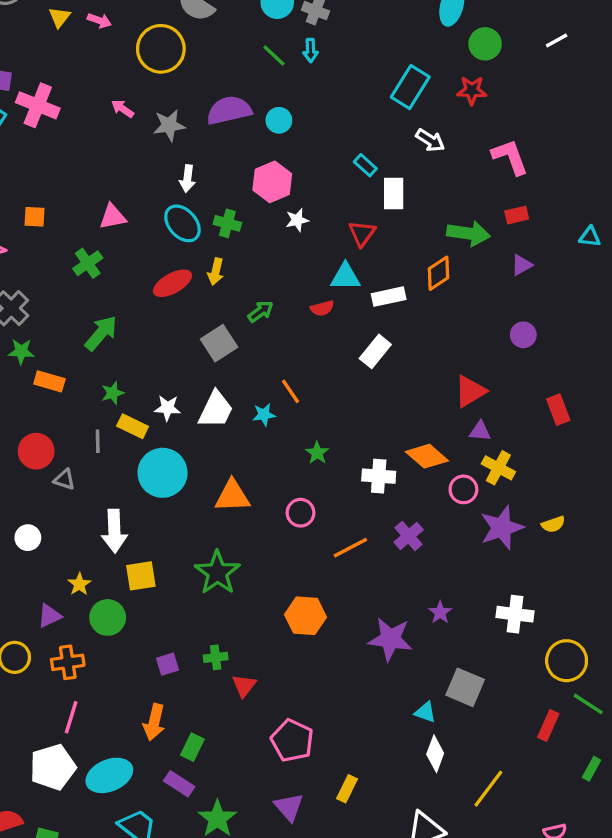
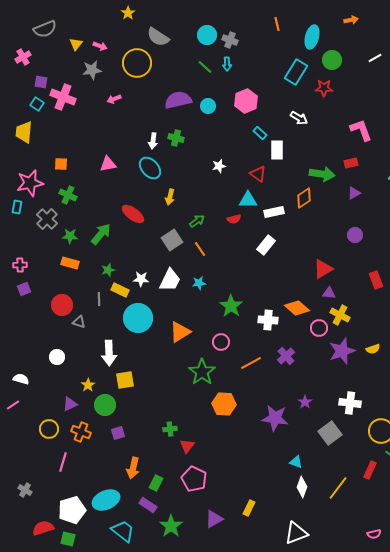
cyan rectangle: (410, 87) -> (296, 72), moved
pink arrow: (123, 109) -> (114, 99), turned -56
gray star: (169, 125) -> (92, 70), moved
pink L-shape: (510, 157) -> (361, 130), moved
pink hexagon: (272, 182) -> (246, 101), moved
green cross: (227, 223) -> (176, 138), moved
red triangle: (362, 233) -> (258, 174), turned -30
green cross: (88, 263) -> (68, 195), moved, turned -30
red ellipse: (172, 283) -> (133, 214), moved, turned 65
green star: (21, 351) -> (70, 236), moved
orange line: (291, 391) -> (200, 249), moved
green star: (317, 453) -> (231, 306), size x1.6
orange triangle: (232, 496) -> (180, 332), turned -30
green star: (217, 573) -> (202, 372), moved
orange cross: (68, 662) -> (81, 432), turned 30
purple square: (167, 664) -> (118, 433), moved
gray square: (465, 687) -> (330, 433), moved, turned 30
pink line: (71, 717) -> (63, 462), moved
pink pentagon: (292, 740) -> (194, 479), moved
white pentagon: (53, 767) -> (72, 510), moved
yellow line: (488, 789) -> (338, 488), moved
purple triangle: (289, 807) -> (214, 519), turned 42

